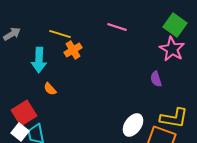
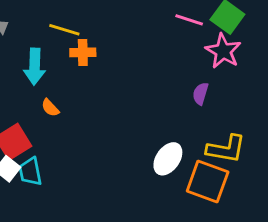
pink line: (117, 27) -> (189, 20), moved
orange cross: (73, 50) -> (83, 52), turned 30
purple semicircle: (156, 79) -> (200, 94), turned 35

